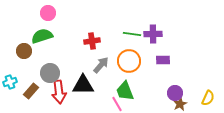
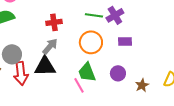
purple cross: (153, 34) -> (115, 15), turned -30
gray arrow: (101, 65) -> (50, 46), moved
purple circle: (175, 93) -> (118, 73), moved

